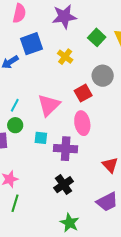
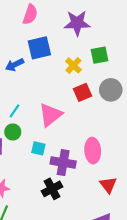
green square: (97, 37) -> (99, 55), moved, turned 30
red square: (83, 93) -> (83, 92), moved
pink ellipse: (82, 123) -> (93, 151), moved
black cross: (64, 185) -> (52, 189), moved

